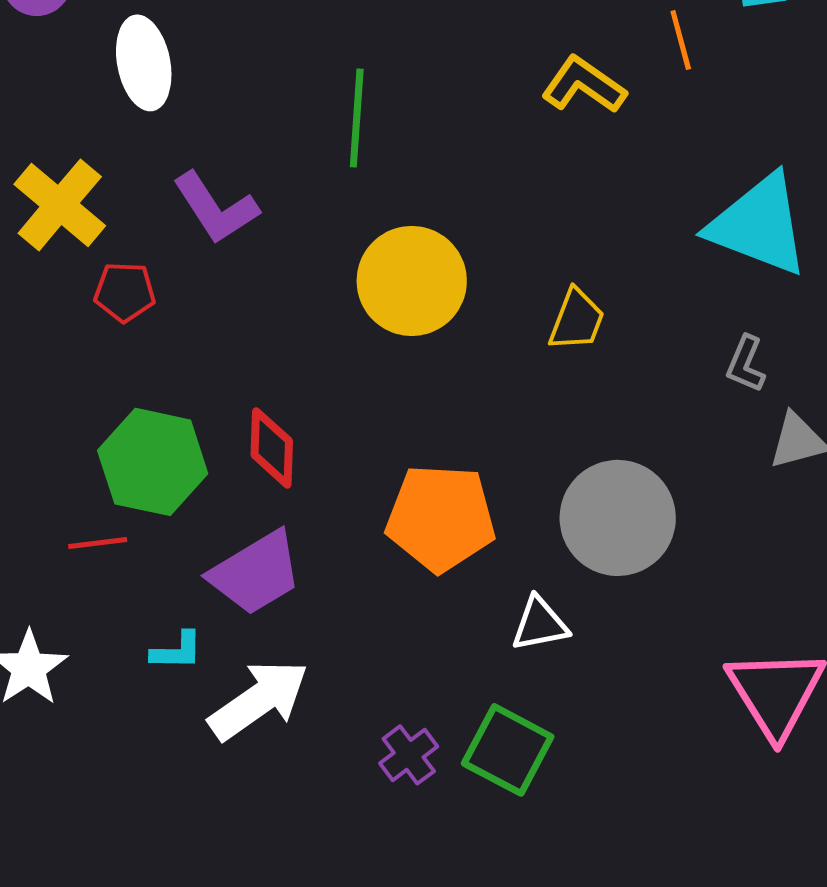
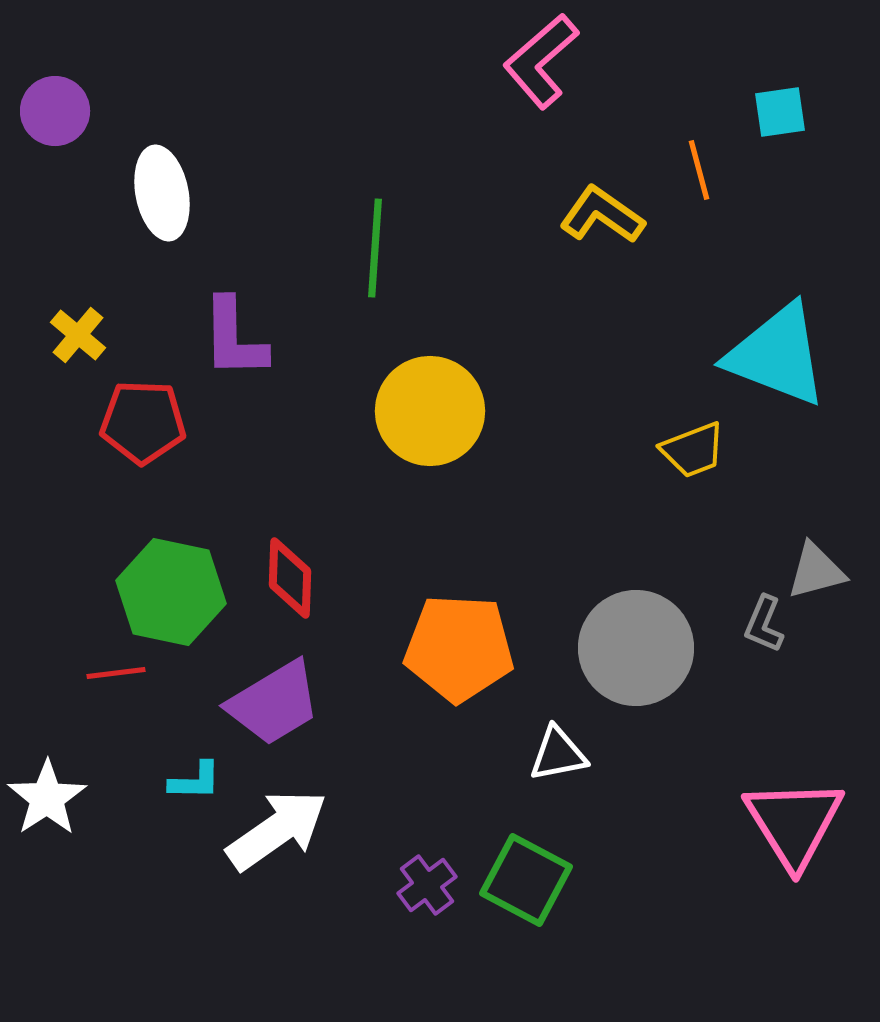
yellow cross: (60, 205) -> (78, 335), size x0.6
purple L-shape: (216, 208) -> (234, 338), turned 32
red pentagon: (125, 292) -> (143, 422), size x1.4
yellow trapezoid: (577, 320) -> (693, 450), moved, turned 48
gray L-shape: (746, 364) -> (764, 624), moved

